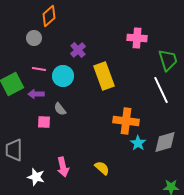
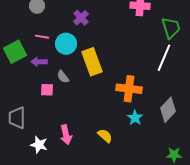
yellow rectangle: (104, 76) -> (92, 62), moved
white line: (161, 90) -> (164, 58), turned 48
gray diamond: (165, 142) -> (168, 110), turned -30
cyan star: (138, 143) -> (135, 118), moved

